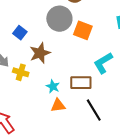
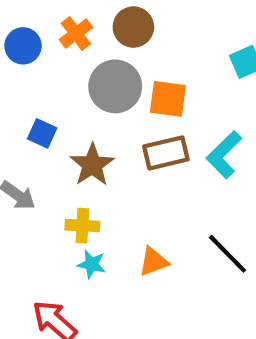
yellow cross: (21, 72) -> (82, 226), moved
brown rectangle: (81, 83) -> (166, 153), moved
cyan star: (53, 86) -> (92, 264), moved

